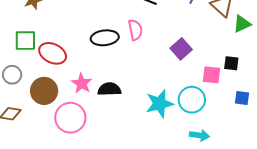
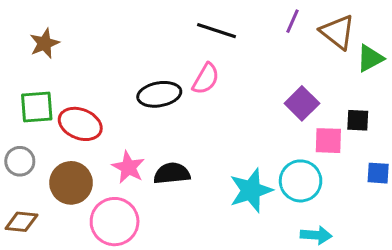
pink semicircle: (135, 30) -> (206, 79), turned 45
purple square: (181, 49) -> (302, 103), moved

